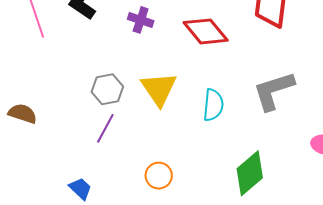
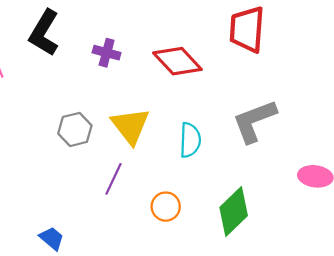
purple line: (105, 128) -> (114, 179), moved
orange circle: (159, 176) -> (166, 207), moved

